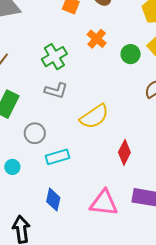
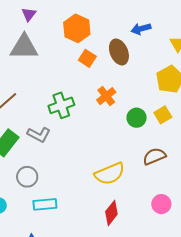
gray L-shape: (56, 91) -> (39, 135), moved
yellow semicircle: (94, 116) -> (110, 174), moved

